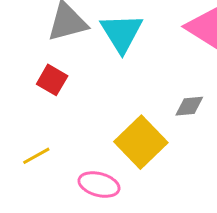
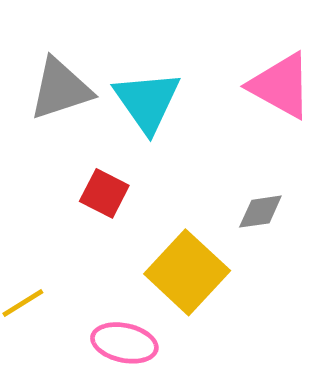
red square: (52, 80) -> (104, 193), moved

